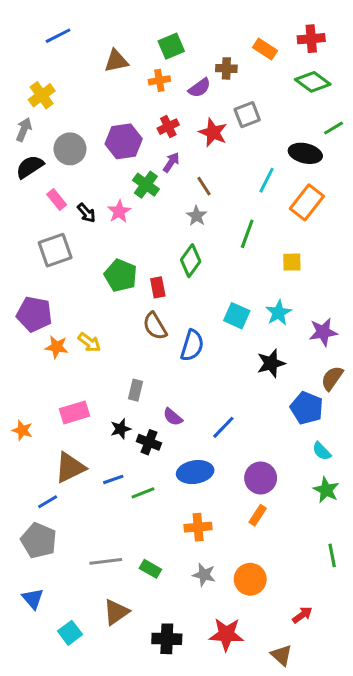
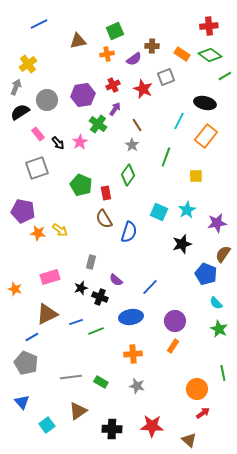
orange rectangle: (265, 49) -> (182, 54), moved
green line: (334, 128) -> (225, 76), moved
orange circle: (250, 579) -> (197, 389), moved

